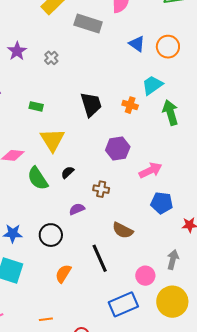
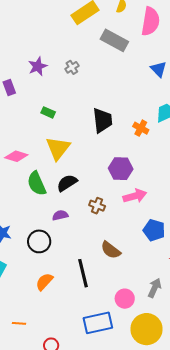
purple star: (17, 51) -> (38, 66), moved
pink arrow: (150, 170) -> (135, 196), moved
black semicircle: (68, 172) -> (67, 183), size x1.5
purple semicircle: (77, 209) -> (60, 215), moved

